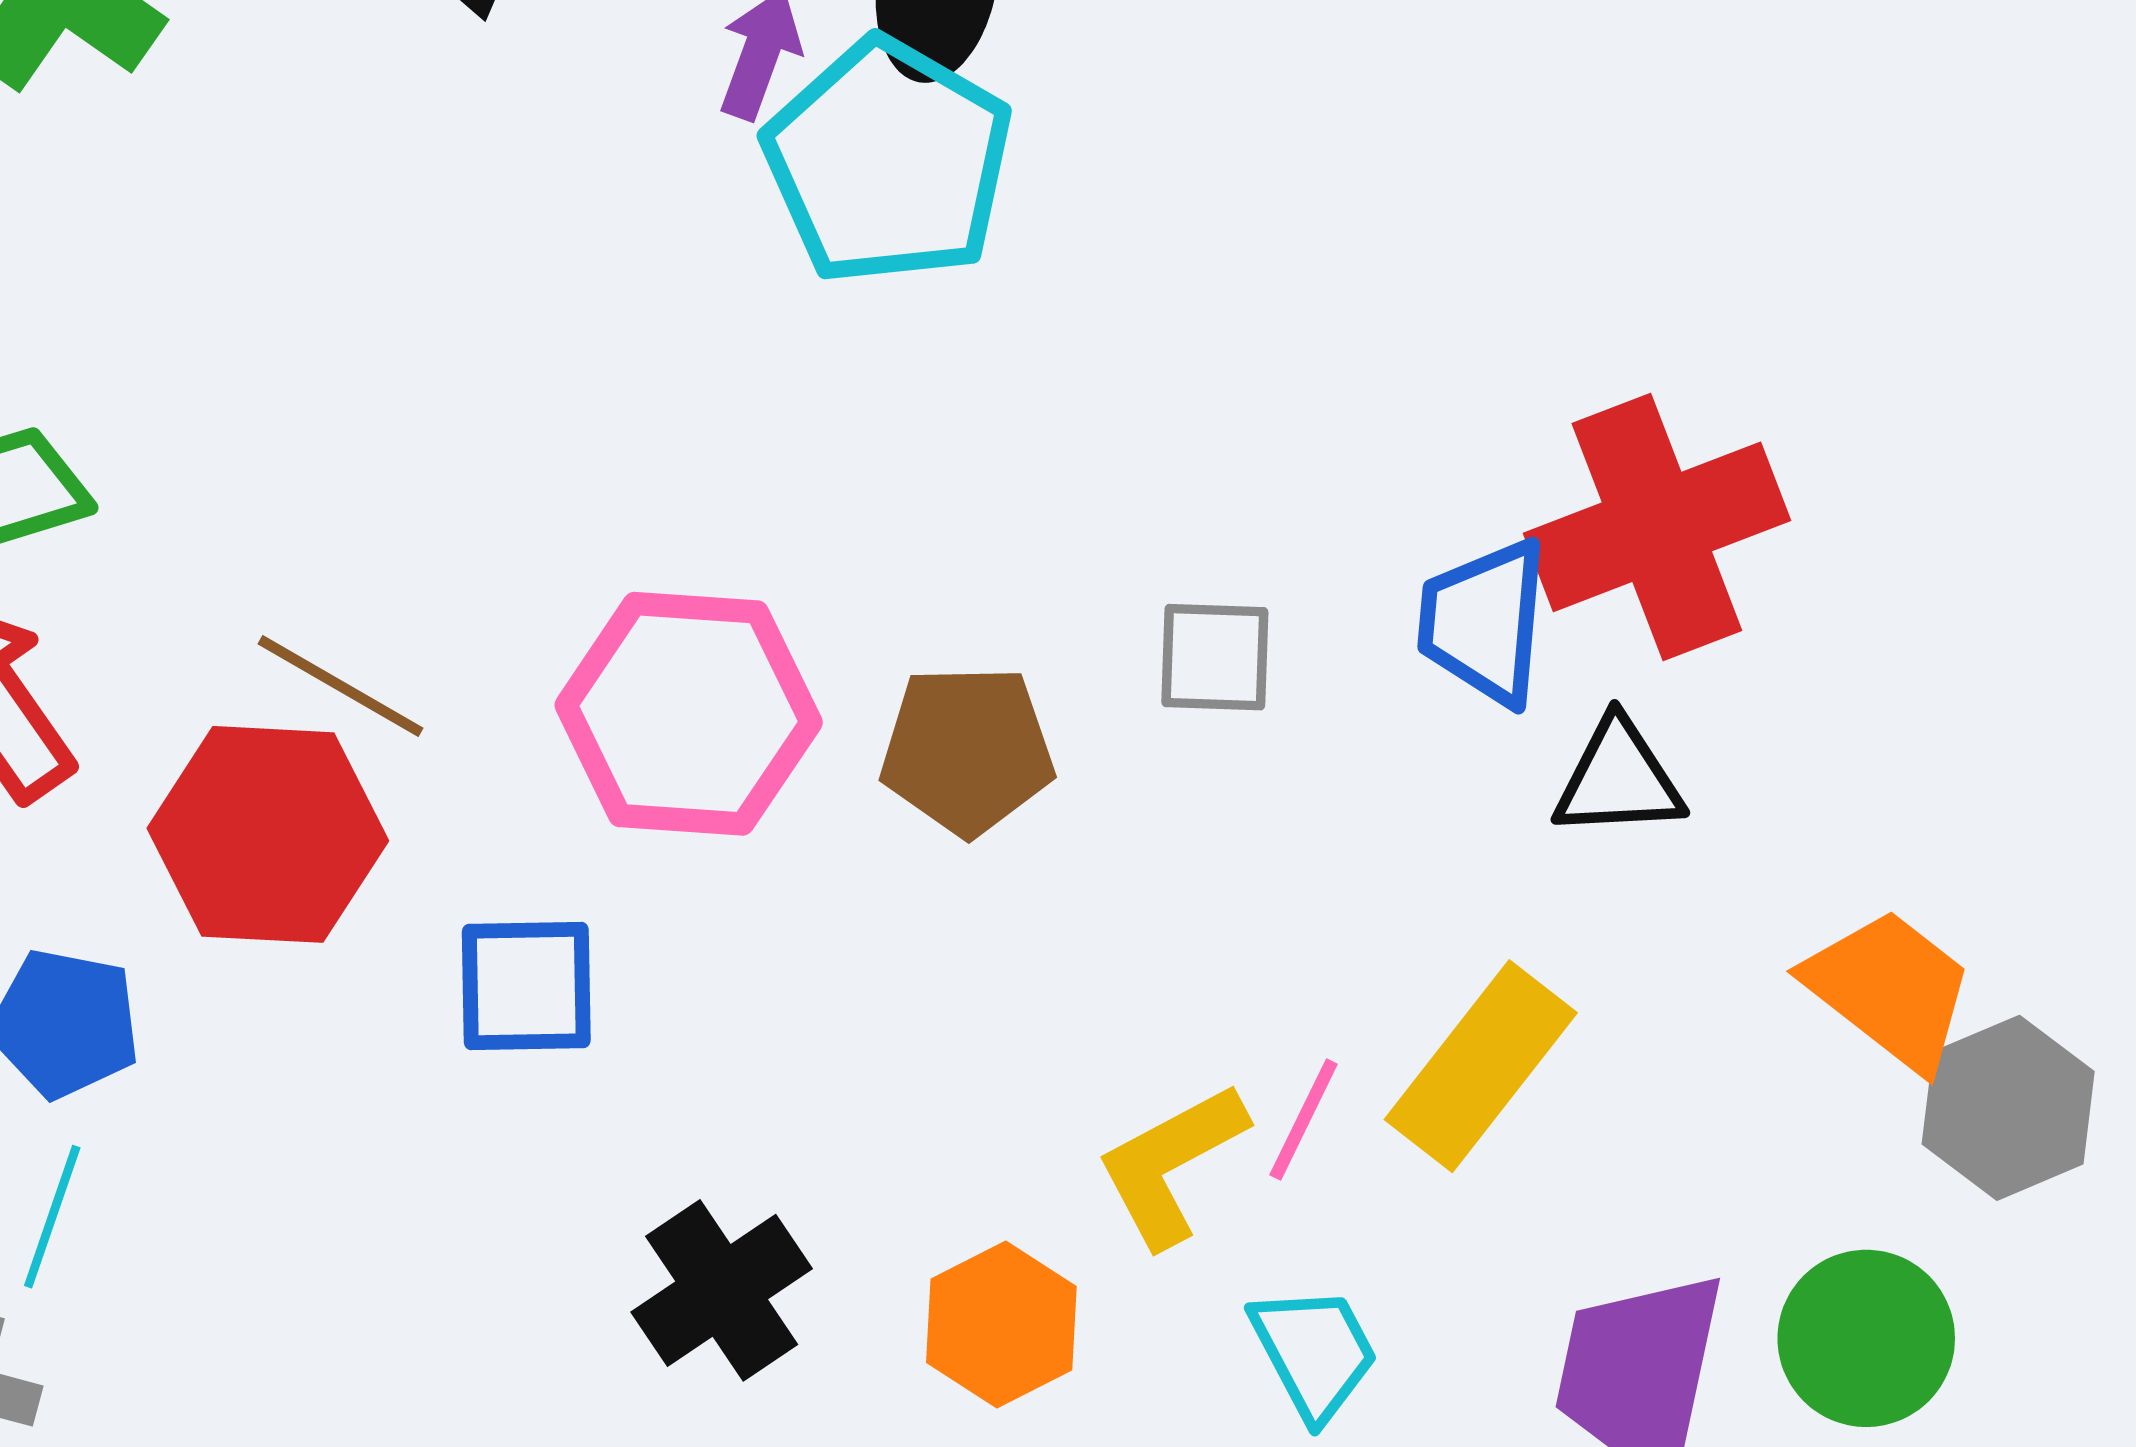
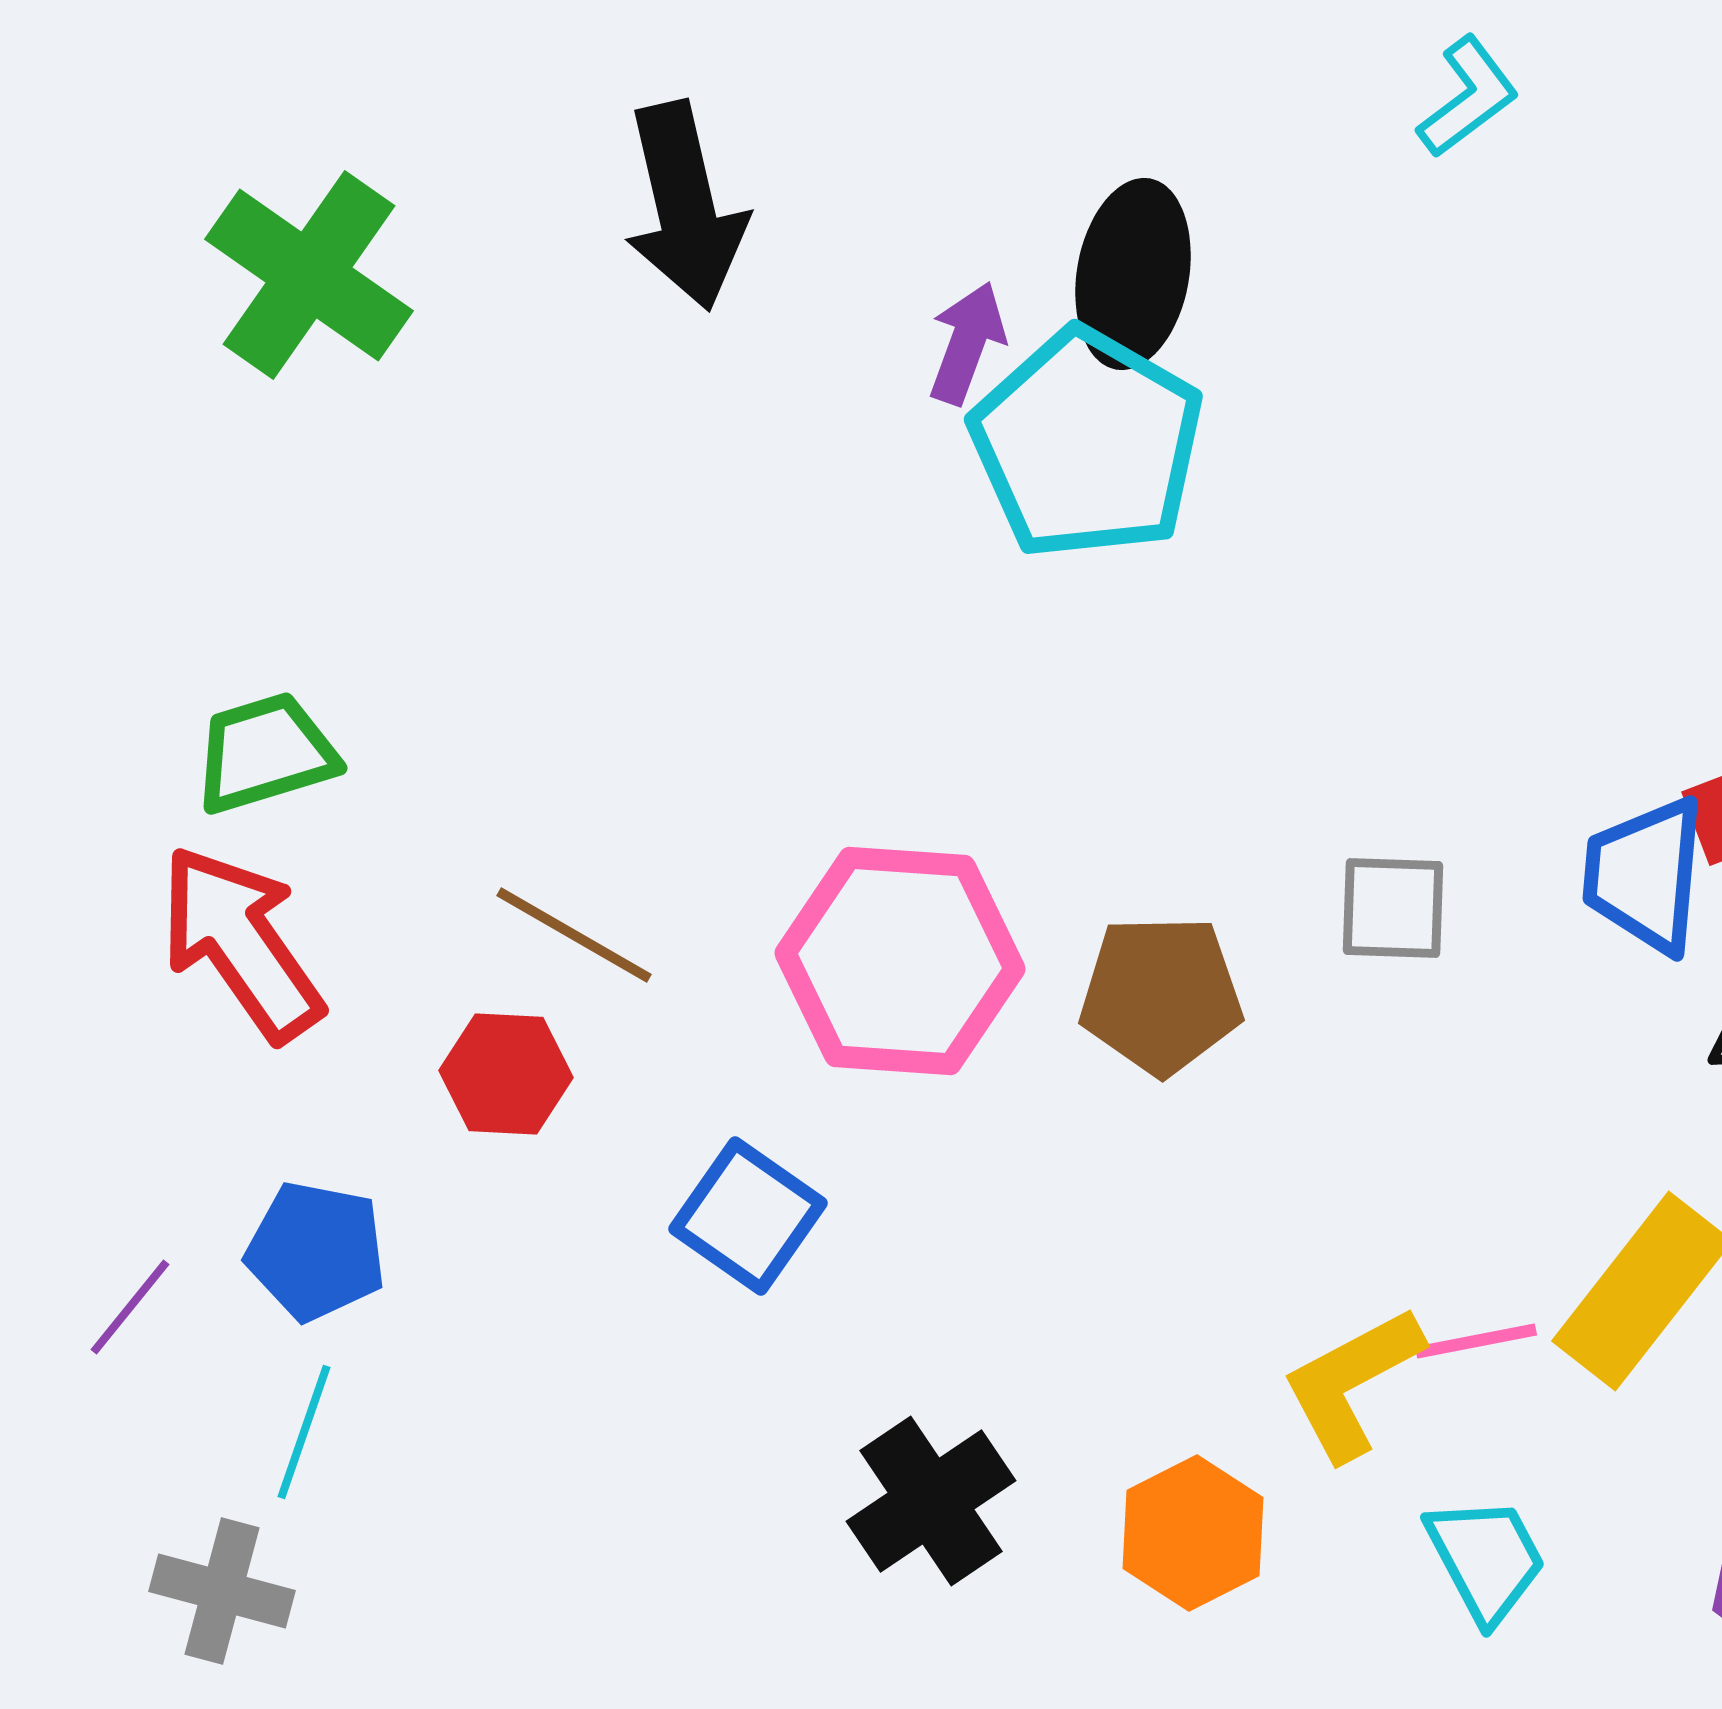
red hexagon: (268, 834) -> (506, 1074), size x0.6
blue square: (526, 986) -> (748, 1216), turned 36
pink line: (1304, 1120) -> (1476, 1341), turned 53

